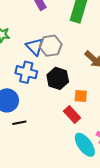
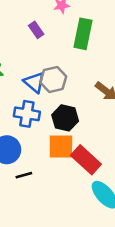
orange square: (81, 96) -> (61, 147), moved, size x1.6
red rectangle: (72, 115) -> (86, 160), size x1.4

